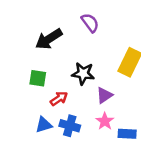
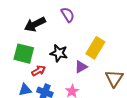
green square: (38, 78) -> (24, 54), size x1.5
purple triangle: (104, 95) -> (81, 67), moved

